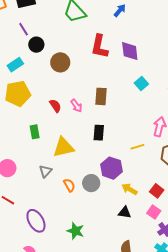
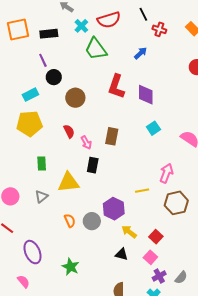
red semicircle: (55, 106) -> (69, 131), moved
black rectangle: (99, 133) -> (93, 165), moved
gray triangle: (46, 171) -> (41, 197), moved

